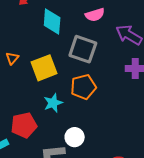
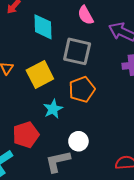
pink semicircle: (95, 15) -> (86, 15), turned 84

